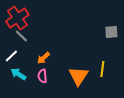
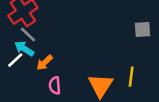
orange arrow: (43, 58) -> (45, 63), moved
cyan arrow: (18, 74) -> (24, 49), moved

